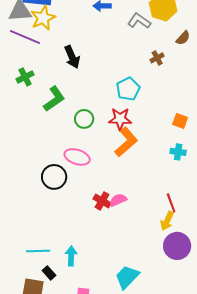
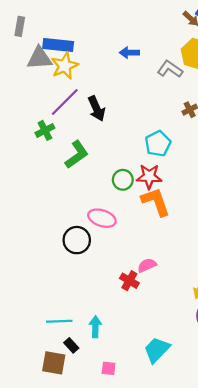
purple line: (25, 37) -> (65, 102), moved, turned -68
green circle: (84, 119) -> (123, 180), moved
orange L-shape: (126, 142) -> (156, 202), turned -68
red cross: (102, 201) -> (129, 281), moved

